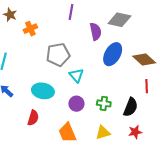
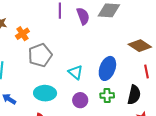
purple semicircle: (96, 32) -> (83, 16), moved
blue ellipse: (113, 54) -> (107, 68), moved
gray pentagon: (58, 55) -> (40, 55), moved

